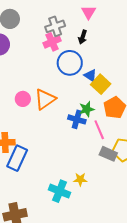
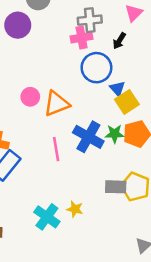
green star: (87, 109) -> (115, 134), moved
blue cross: (77, 119) -> (88, 137), size x1.4
pink line: (99, 130) -> (56, 149), moved
gray rectangle: (108, 154) -> (116, 187), turned -36

